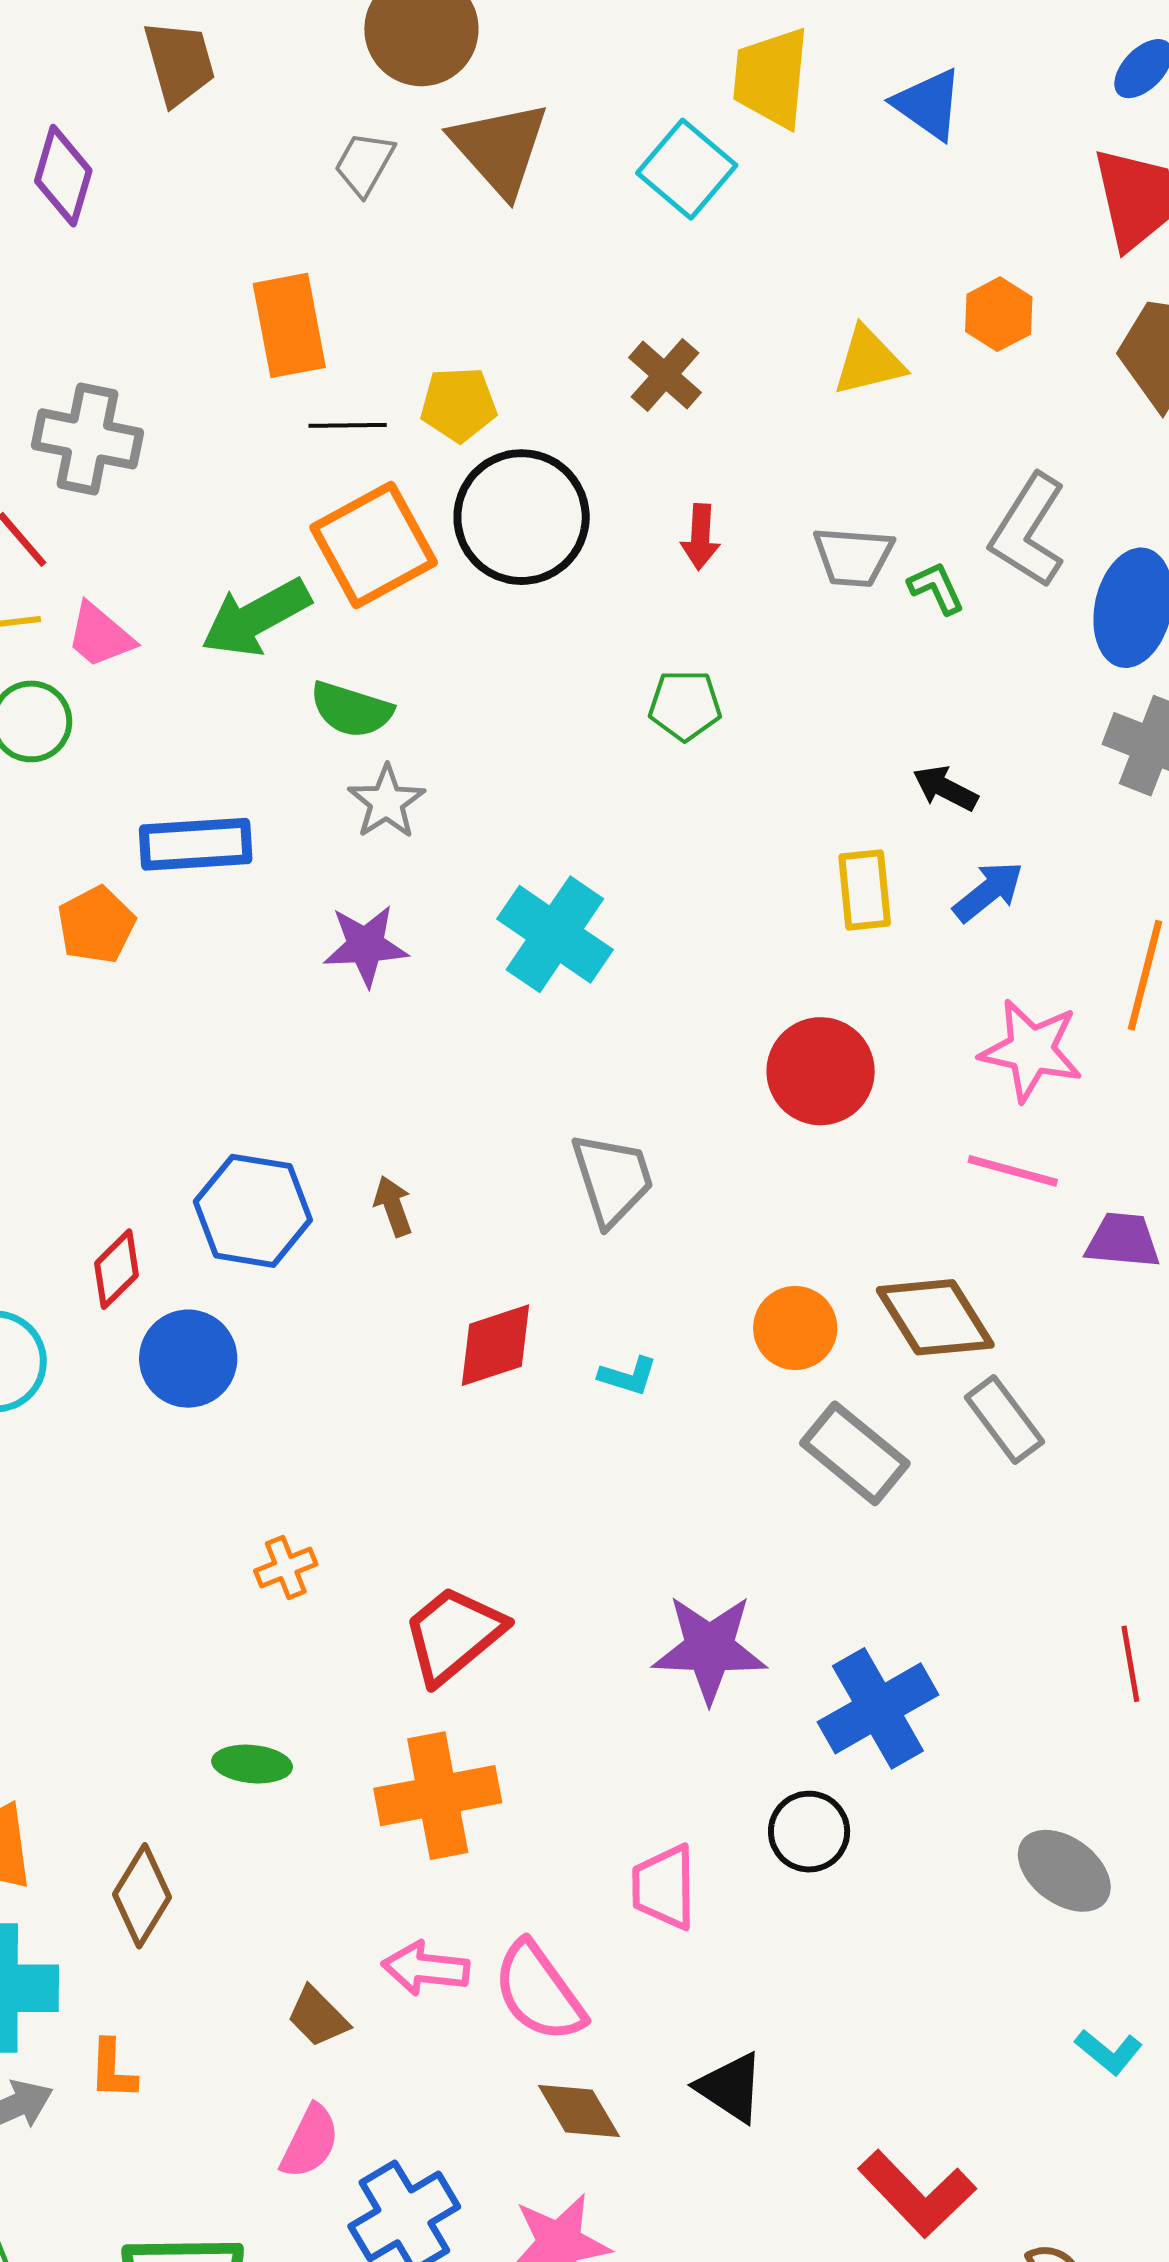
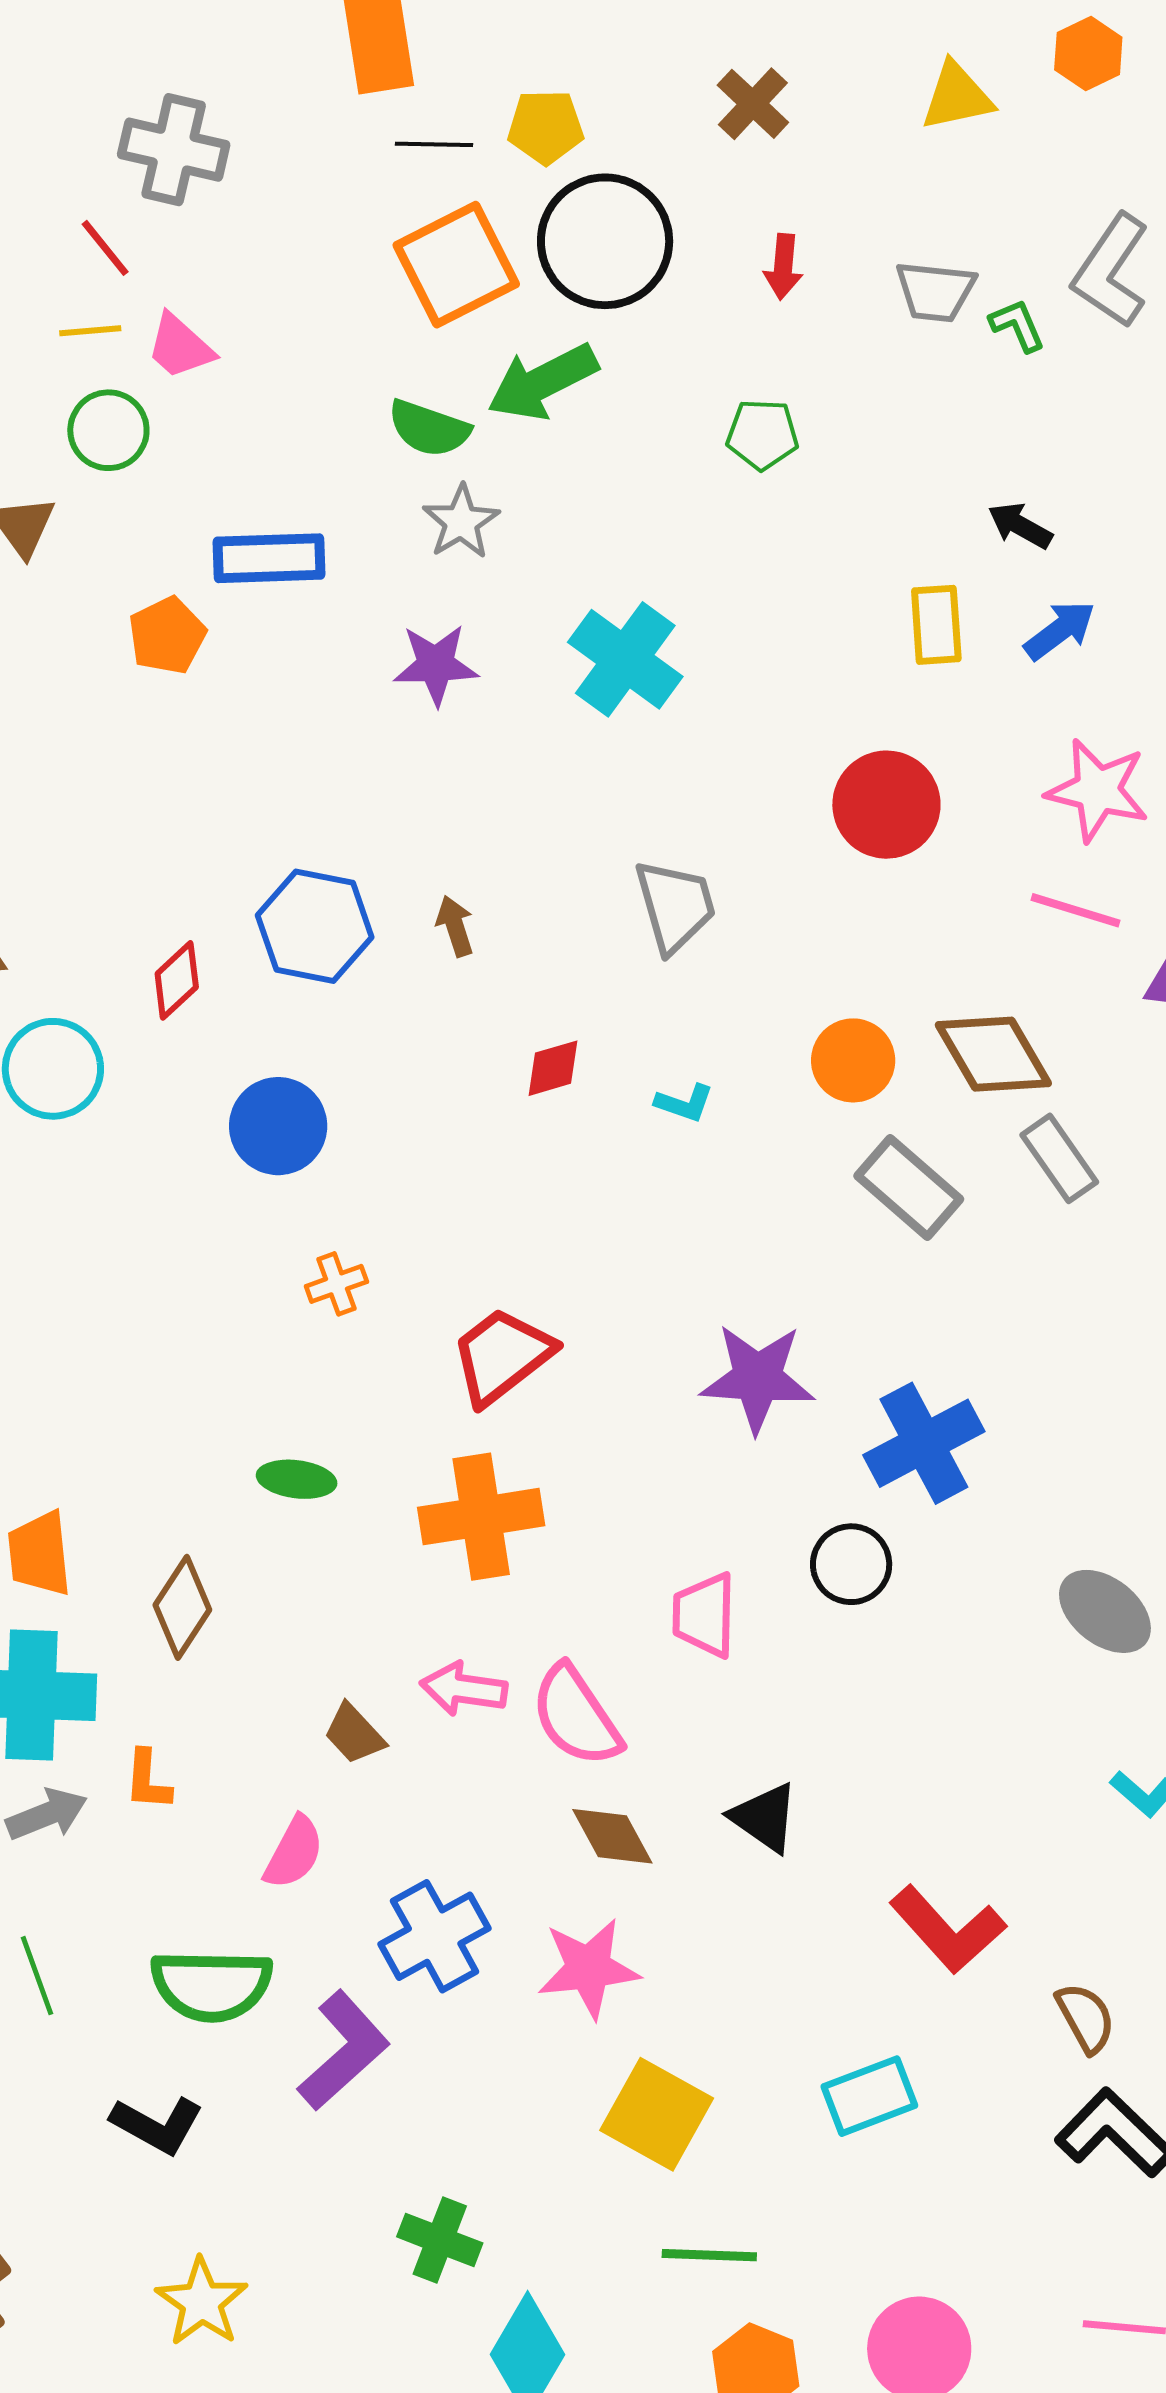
green arrow: (256, 618) -> (543, 382), moved
red diamond: (495, 1345) -> (553, 1068), size x0.7
blue circle: (188, 1359) -> (278, 1126), moved
pink semicircle: (310, 2142) -> (294, 1853), moved

